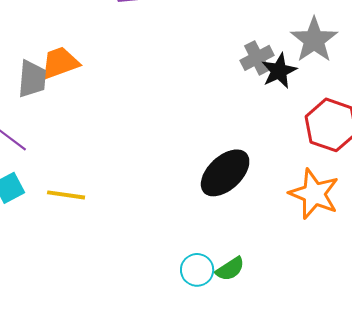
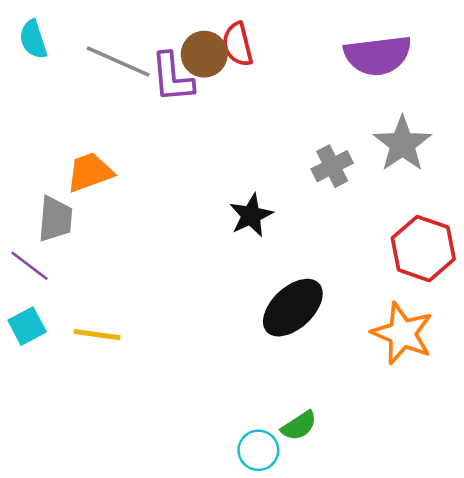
black star: (279, 71) -> (251, 215), moved
gray trapezoid: (32, 79) -> (55, 219), moved
cyan circle: (197, 270) -> (258, 450), moved

